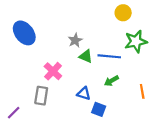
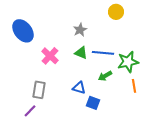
gray star: (75, 40) -> (80, 30), moved
green star: (136, 41) -> (128, 62), moved
pink cross: (53, 71) -> (50, 56), moved
purple line: (14, 113) -> (30, 111), moved

